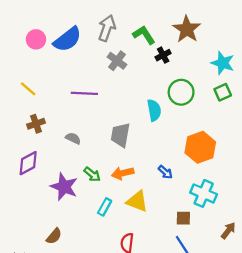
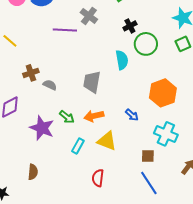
black cross: (163, 55) -> (130, 26), moved
purple line: (84, 93) -> (65, 30), moved
brown cross: (36, 124) -> (31, 73), moved
brown semicircle: (54, 236) -> (33, 172), turned -35

